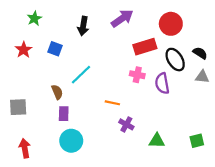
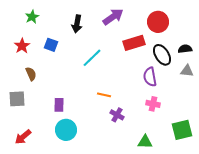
black semicircle: (200, 53) -> (185, 49), turned -40
cyan line: (81, 75) -> (92, 58), moved
pink cross: (137, 75) -> (153, 104), moved
brown semicircle: (57, 92) -> (31, 74), moved
green triangle: (157, 141) -> (145, 142), moved
green square: (197, 141) -> (182, 130), size x1.5
red arrow: (25, 148) -> (23, 137), turned -120

